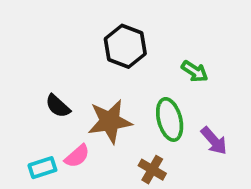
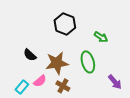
purple arrow: (214, 141) -> (115, 82), moved
cyan rectangle: (42, 168) -> (22, 87), turned -32
brown cross: (152, 170) -> (63, 86), moved

